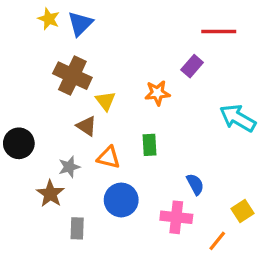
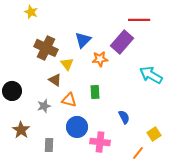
blue triangle: (80, 24) -> (83, 40), moved
purple rectangle: (192, 66) -> (122, 42), size x1.6
brown star: (50, 194) -> (21, 130), moved
pink cross: (176, 217) -> (100, 142), moved

